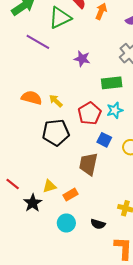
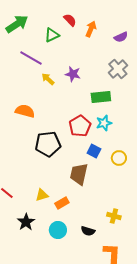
green triangle: (60, 18) -> (52, 35), size x0.7
yellow arrow: (56, 101) -> (48, 79), moved
black star: (33, 203) -> (26, 222), moved

